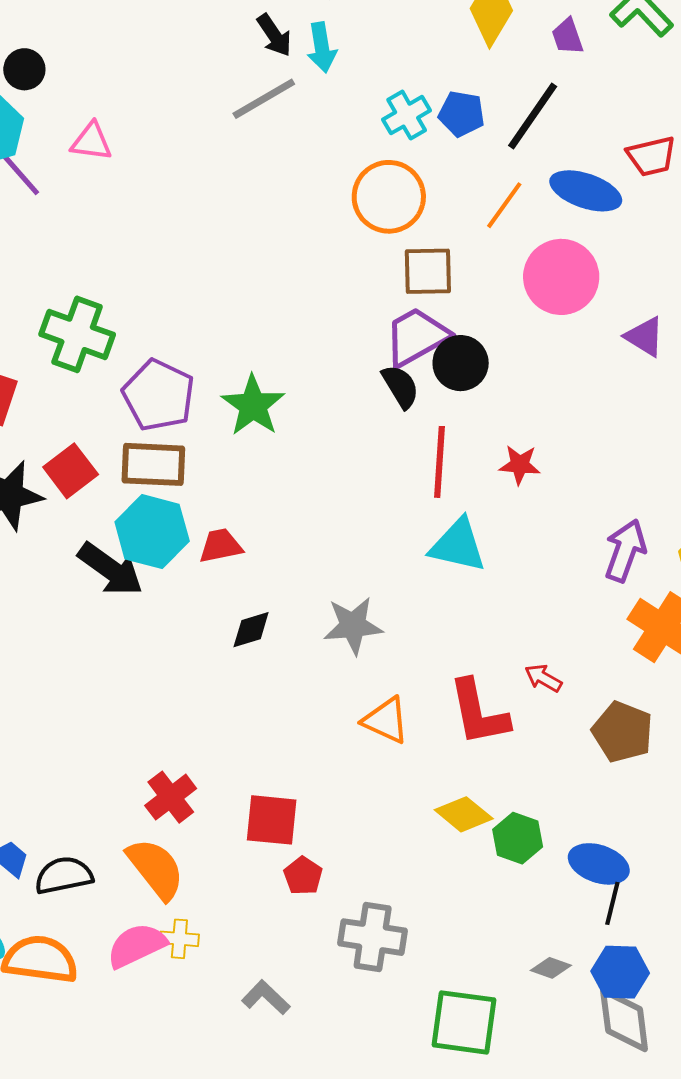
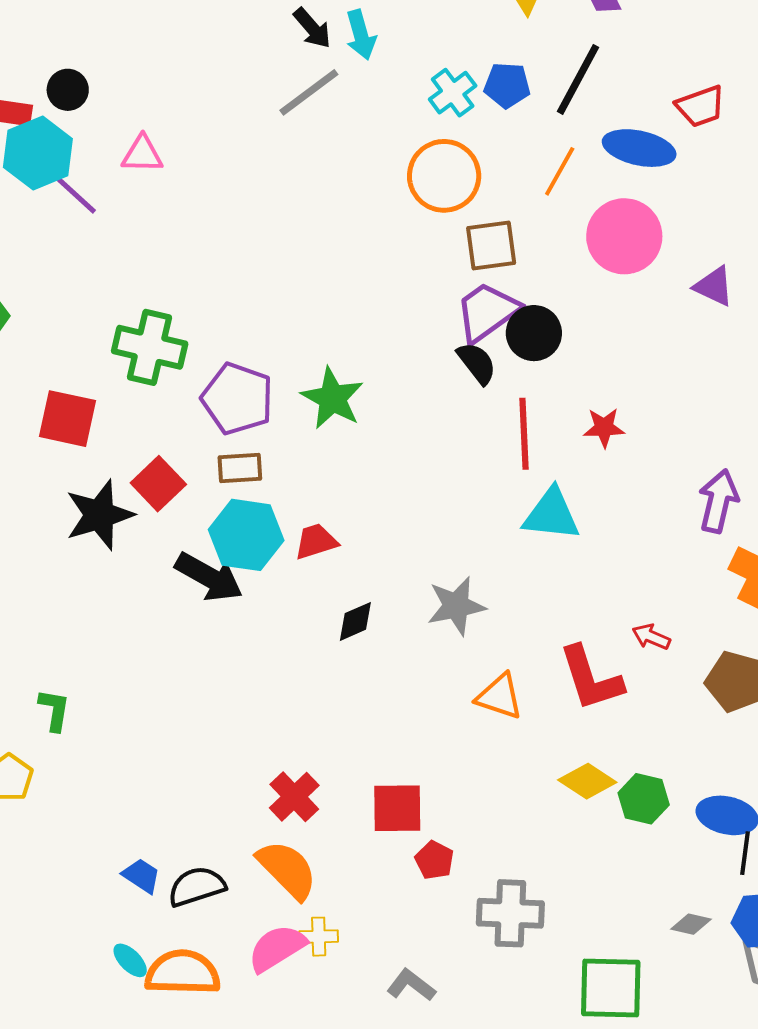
brown rectangle: (153, 464) -> (240, 468), size x0.7

